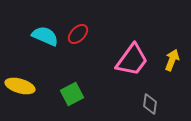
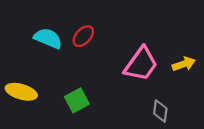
yellow arrow: (172, 60) -> (184, 64), turned 50

